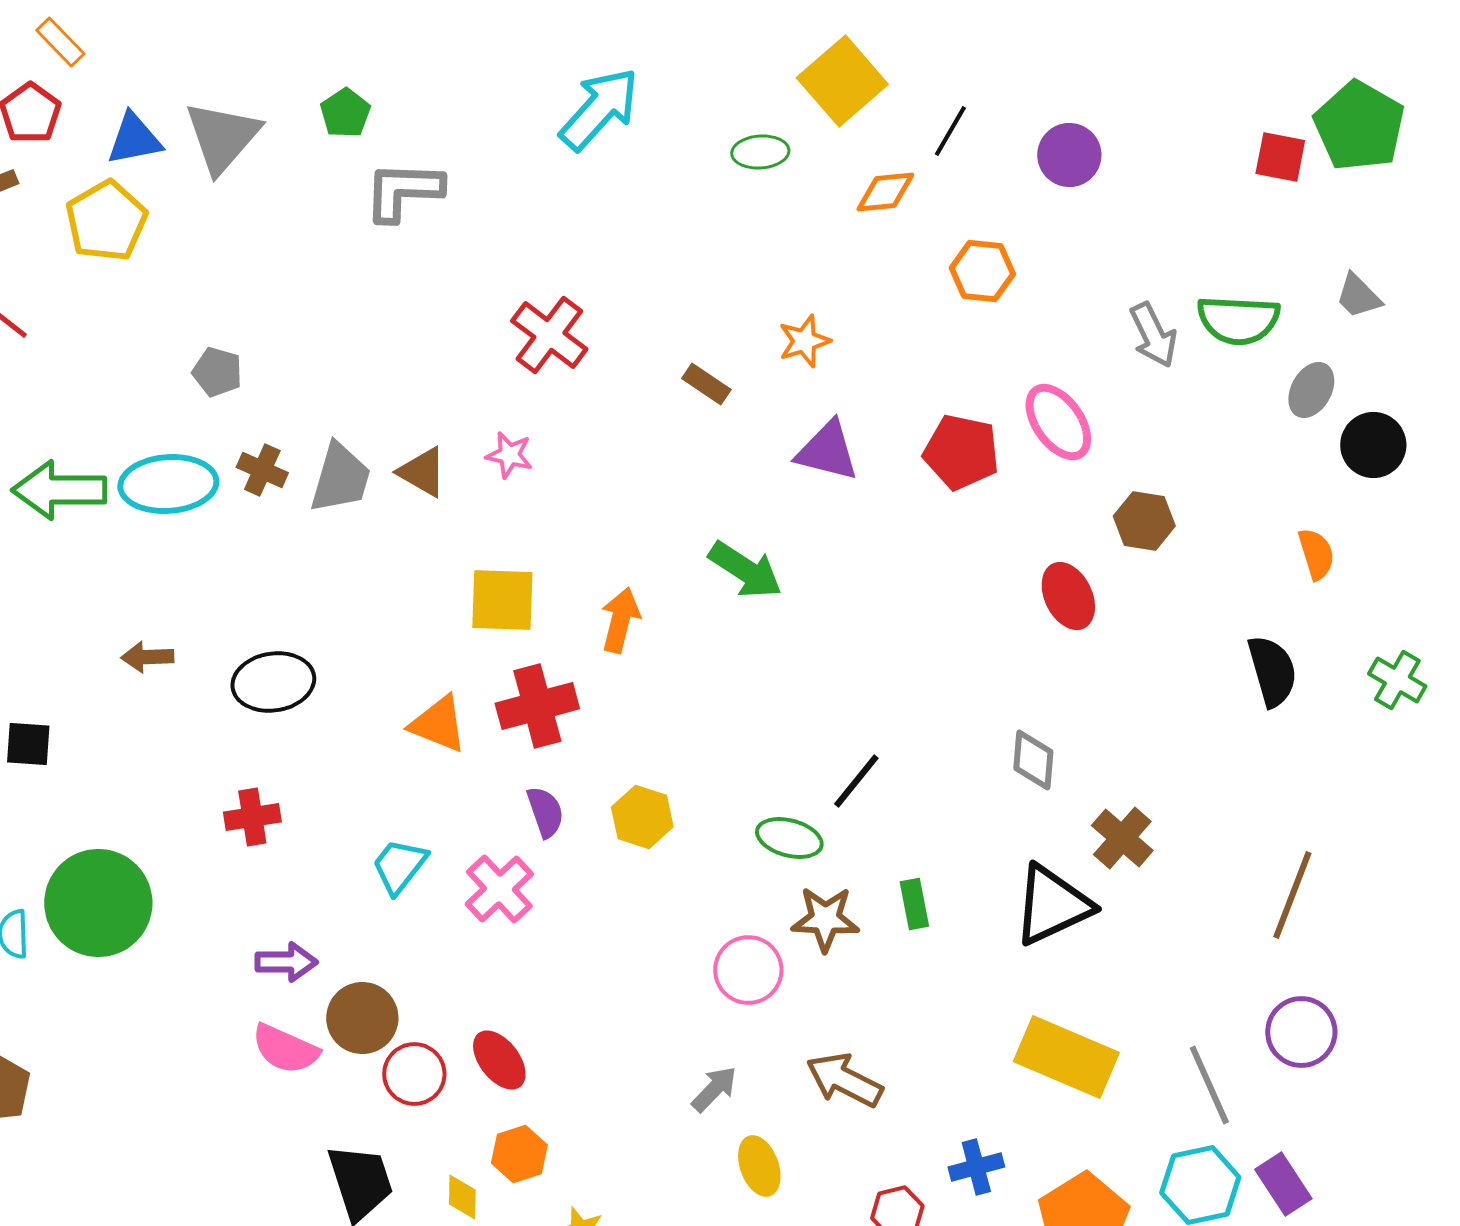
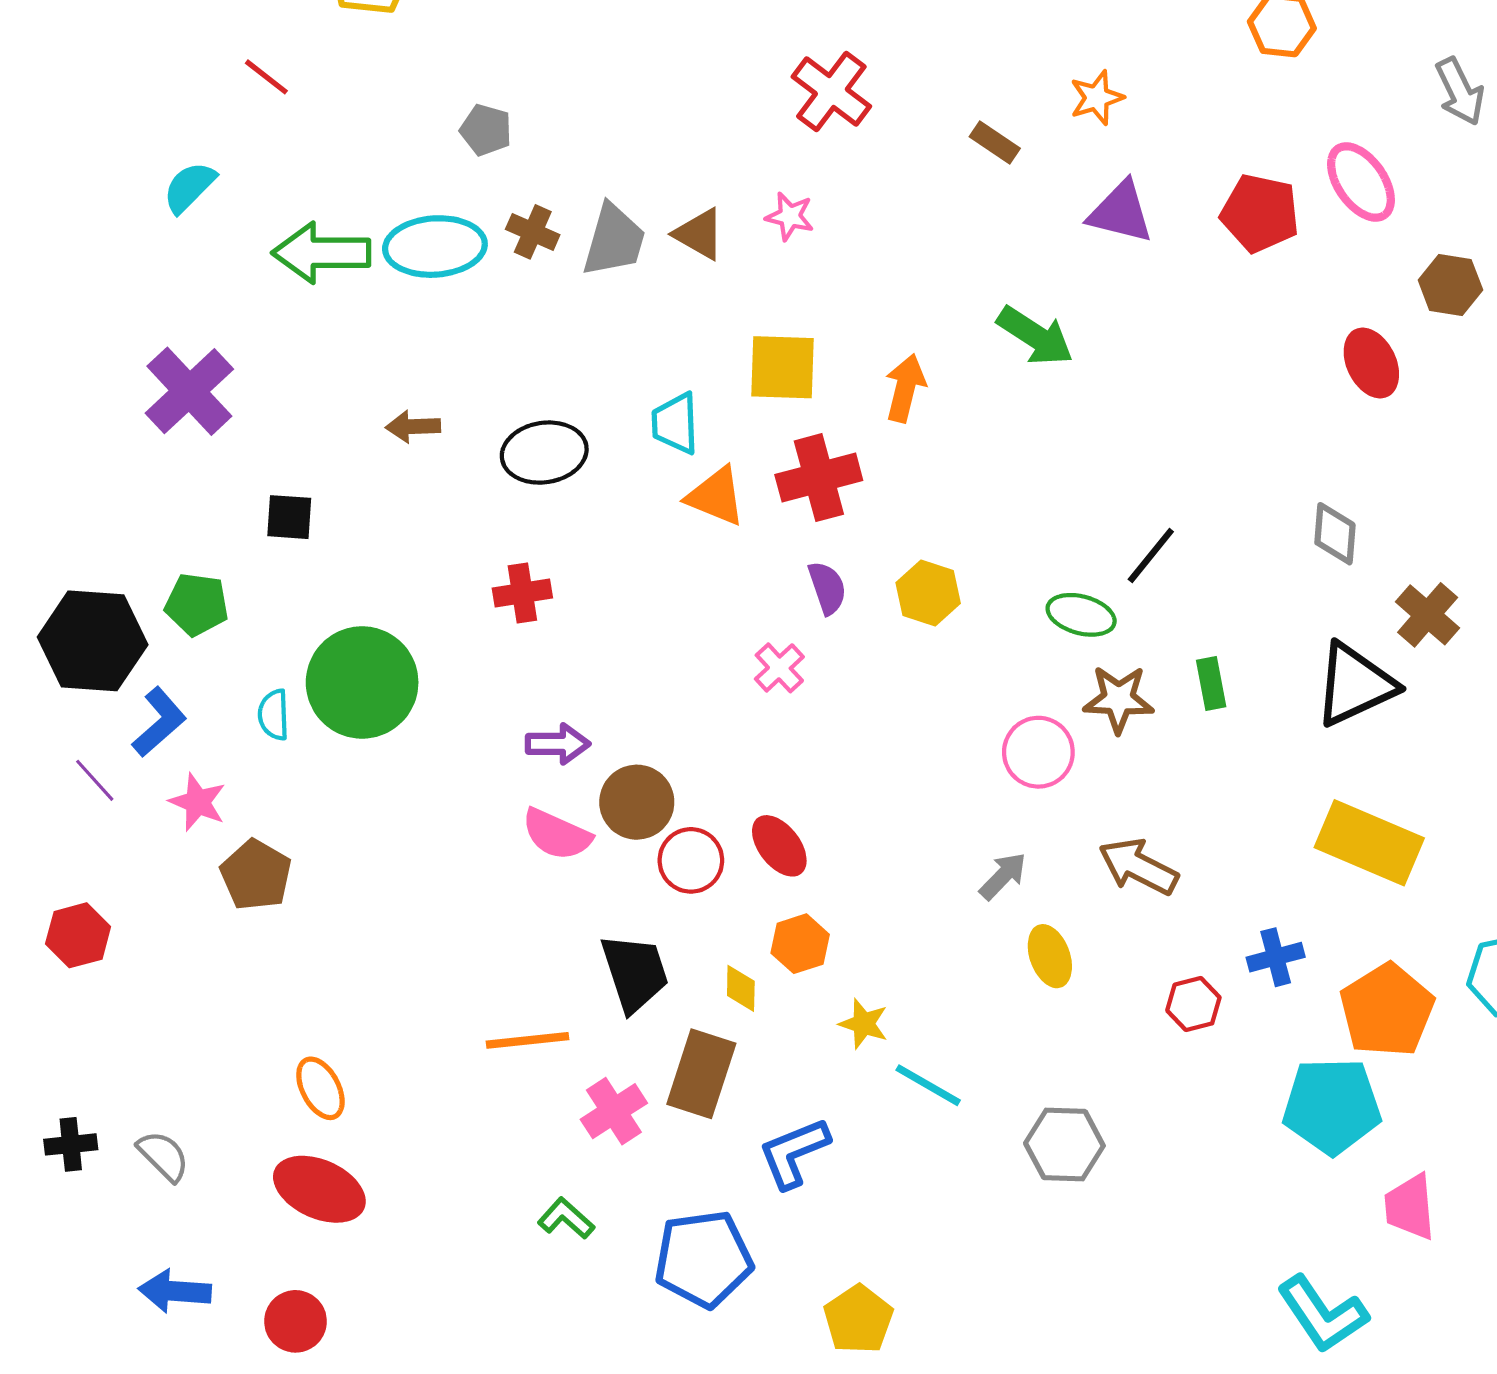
cyan trapezoid: (399, 866) -> (675, 423), moved, turned -40
pink cross: (499, 889) -> (779, 668), size x0.7

